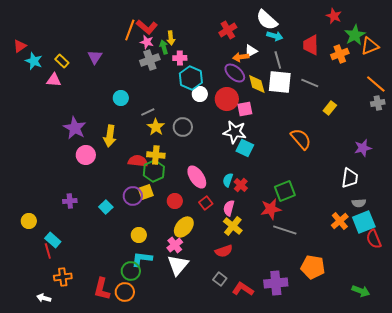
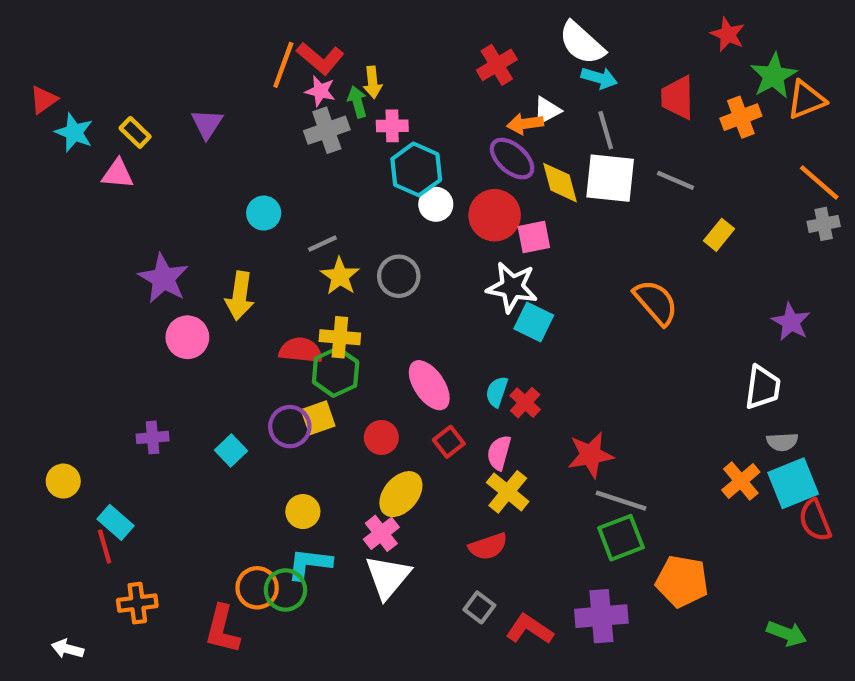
purple star: (363, 148) -> (791, 322), turned -30
green square: (285, 191) -> (621, 538), moved
orange circle: (125, 292) -> (257, 588), moved
white arrow: (44, 298) -> (68, 649), moved

